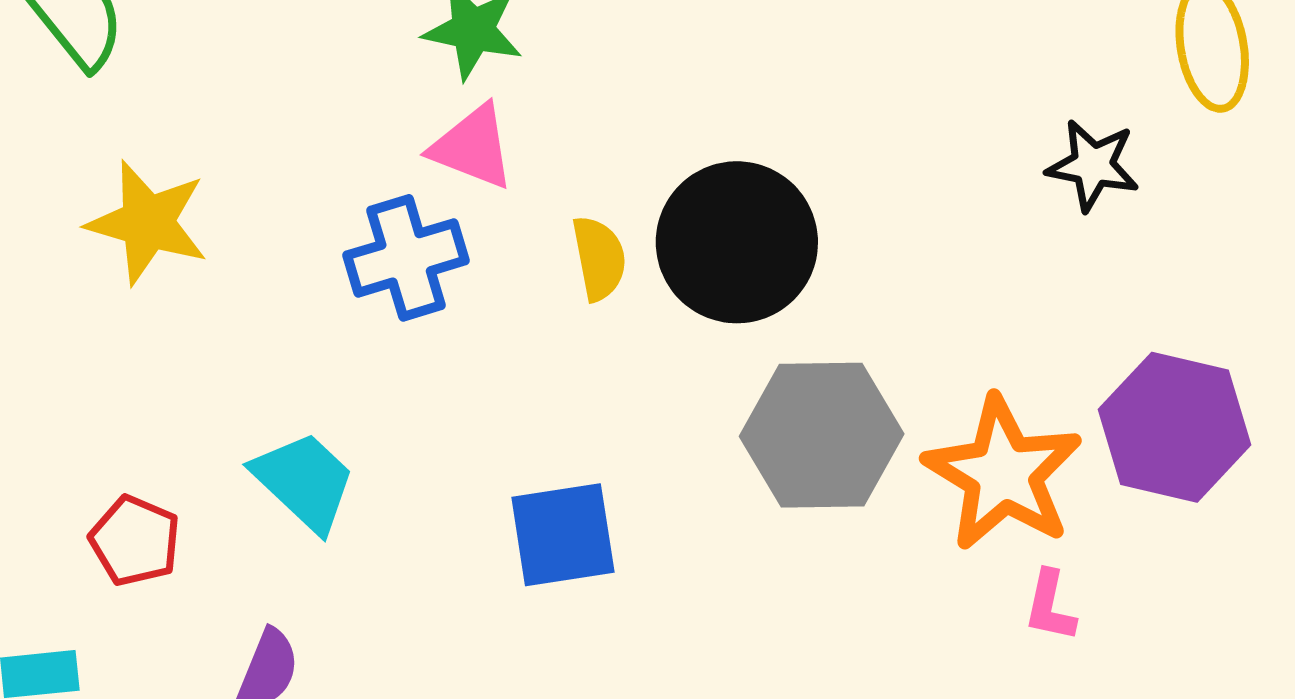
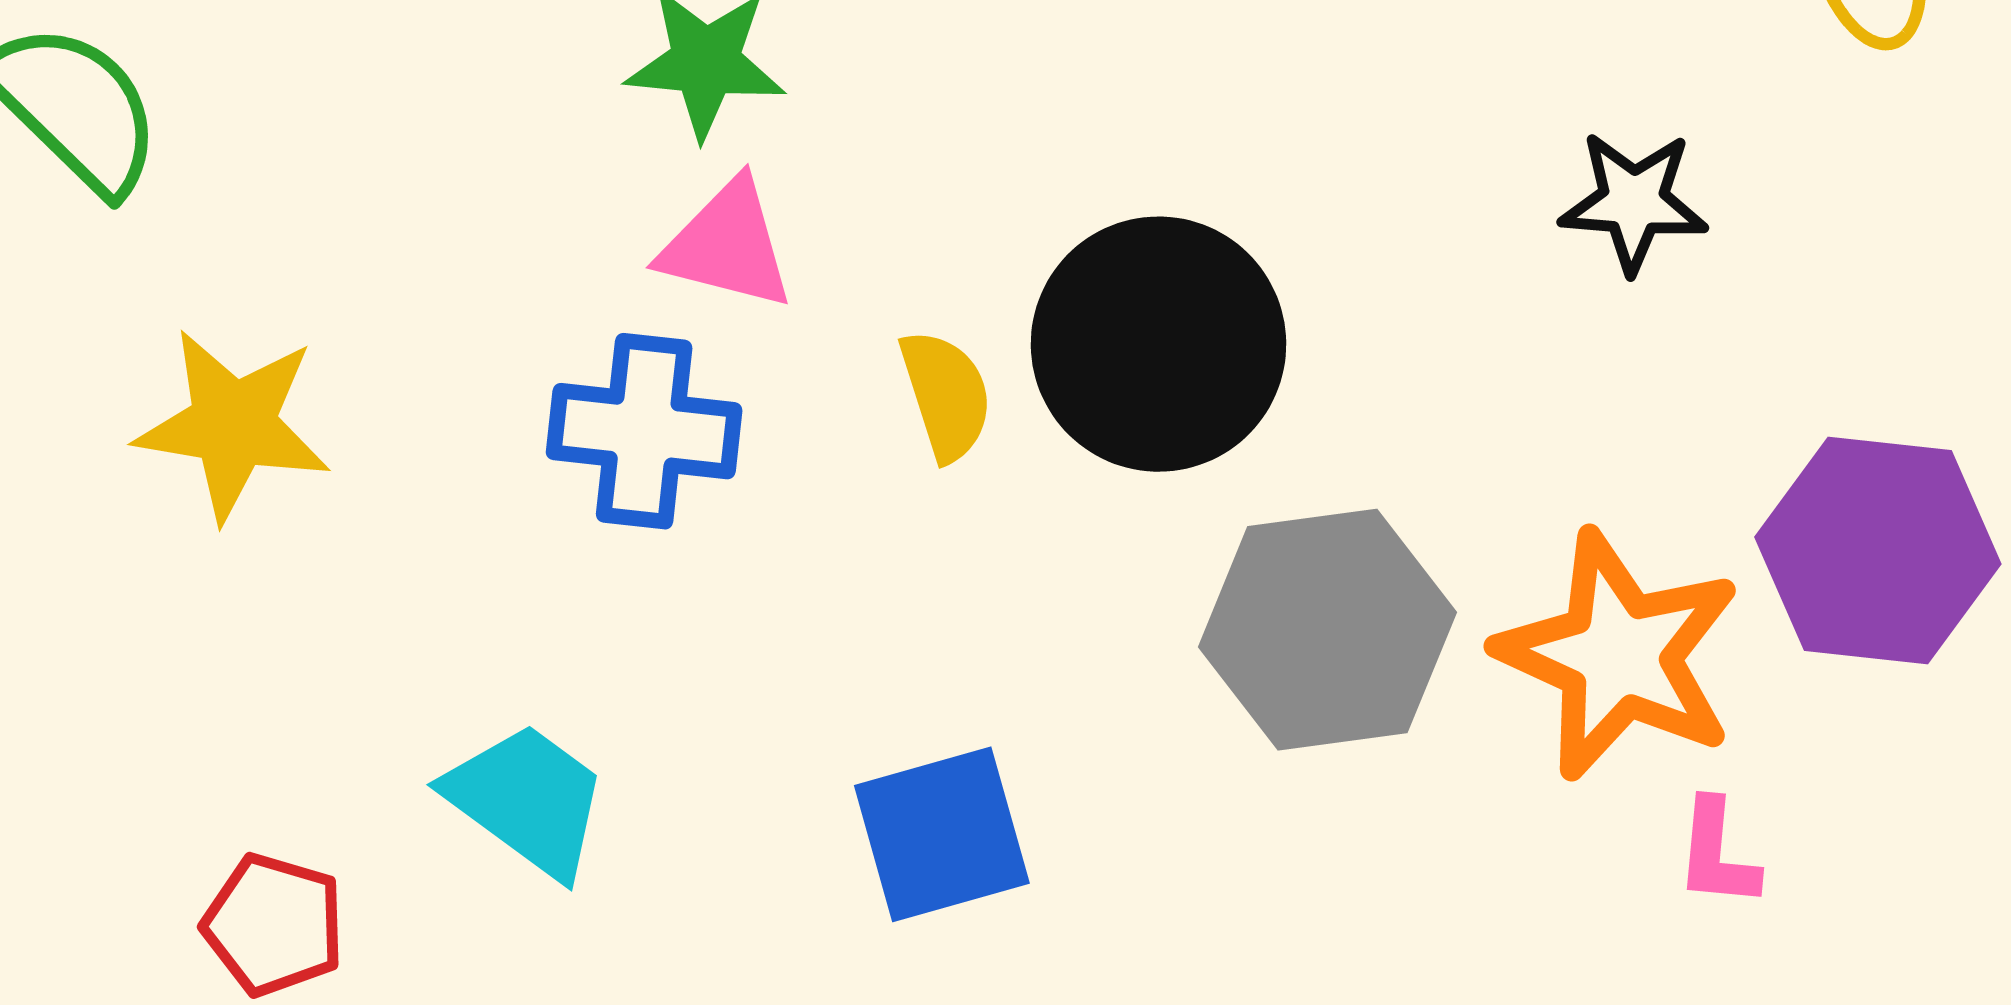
black star: (1093, 165) -> (1634, 202), moved
blue cross: (406, 258) -> (644, 431), turned 30

